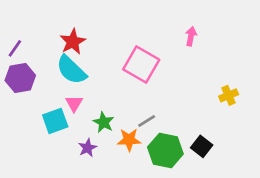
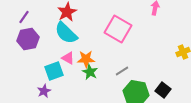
pink triangle: (74, 103) -> (68, 58), turned -32
orange star: (129, 140) -> (86, 59), moved
purple star: (87, 148) -> (44, 91), moved

